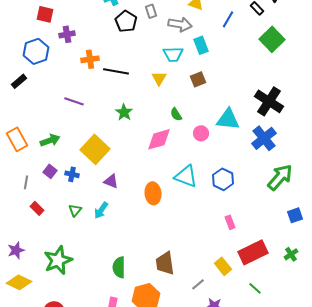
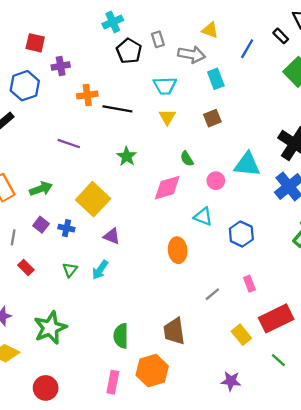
cyan trapezoid: (173, 54) -> (165, 86), moved
cyan triangle: (186, 176) -> (203, 217), moved, size x0.7
orange ellipse: (153, 193) -> (178, 250), moved
gray line: (198, 284) -> (212, 294), moved

